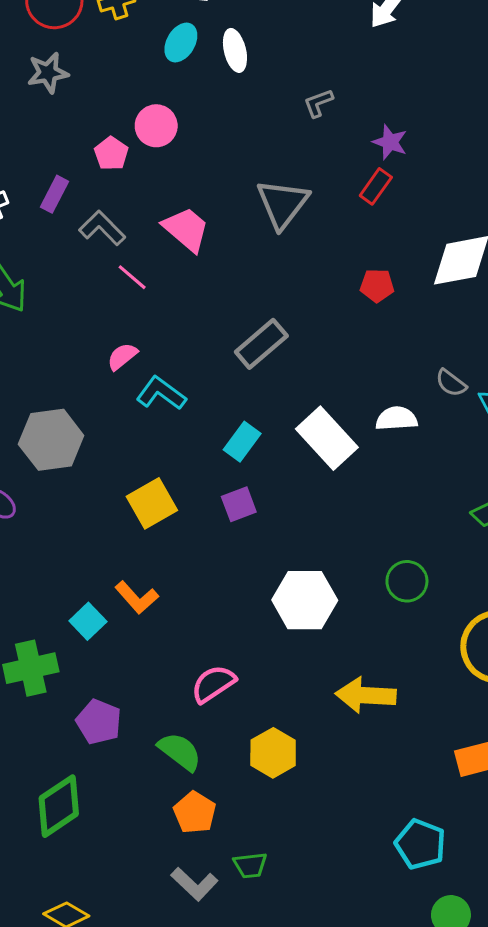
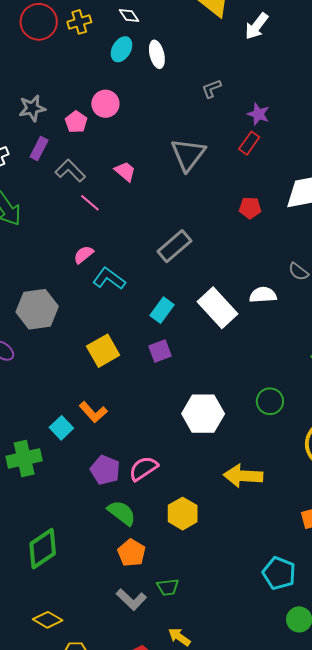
gray star: (48, 73) -> (32, 108), moved
pink trapezoid: (186, 229) -> (125, 171), size x0.7
purple pentagon: (99, 722) -> (105, 470), moved

